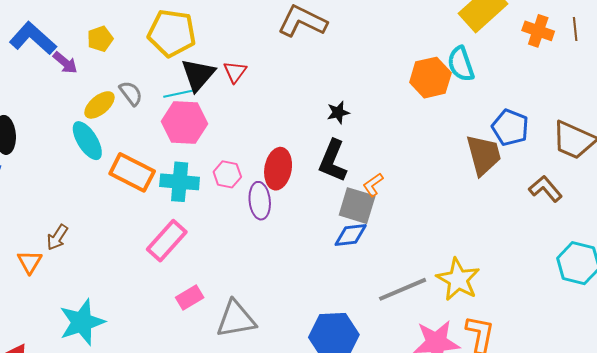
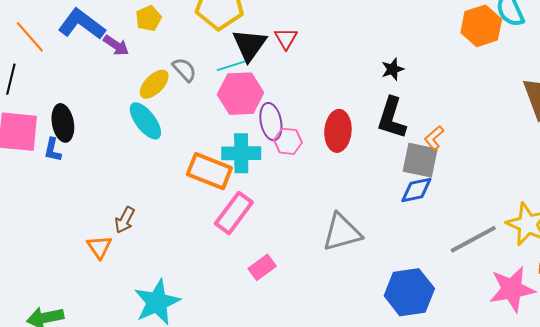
orange rectangle: (132, 172) -> (209, 171), moved
purple ellipse: (260, 201) -> (271, 122), moved
gray triangle: (236, 319) -> (342, 232), moved

